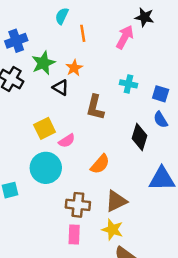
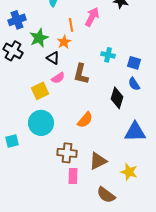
orange line: (83, 33) -> (71, 25), moved
pink arrow: (125, 37) -> (92, 17), moved
pink semicircle: (67, 141) -> (58, 78), moved
brown triangle: (116, 201) -> (98, 161), moved
yellow star: (112, 230) -> (129, 172), moved
pink rectangle: (74, 234) -> (73, 176), moved

